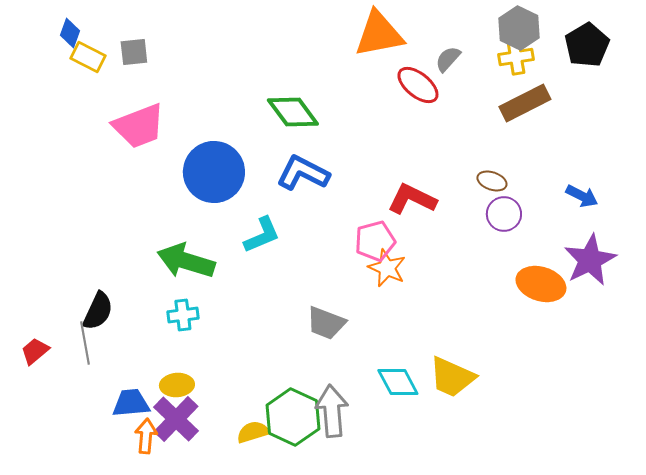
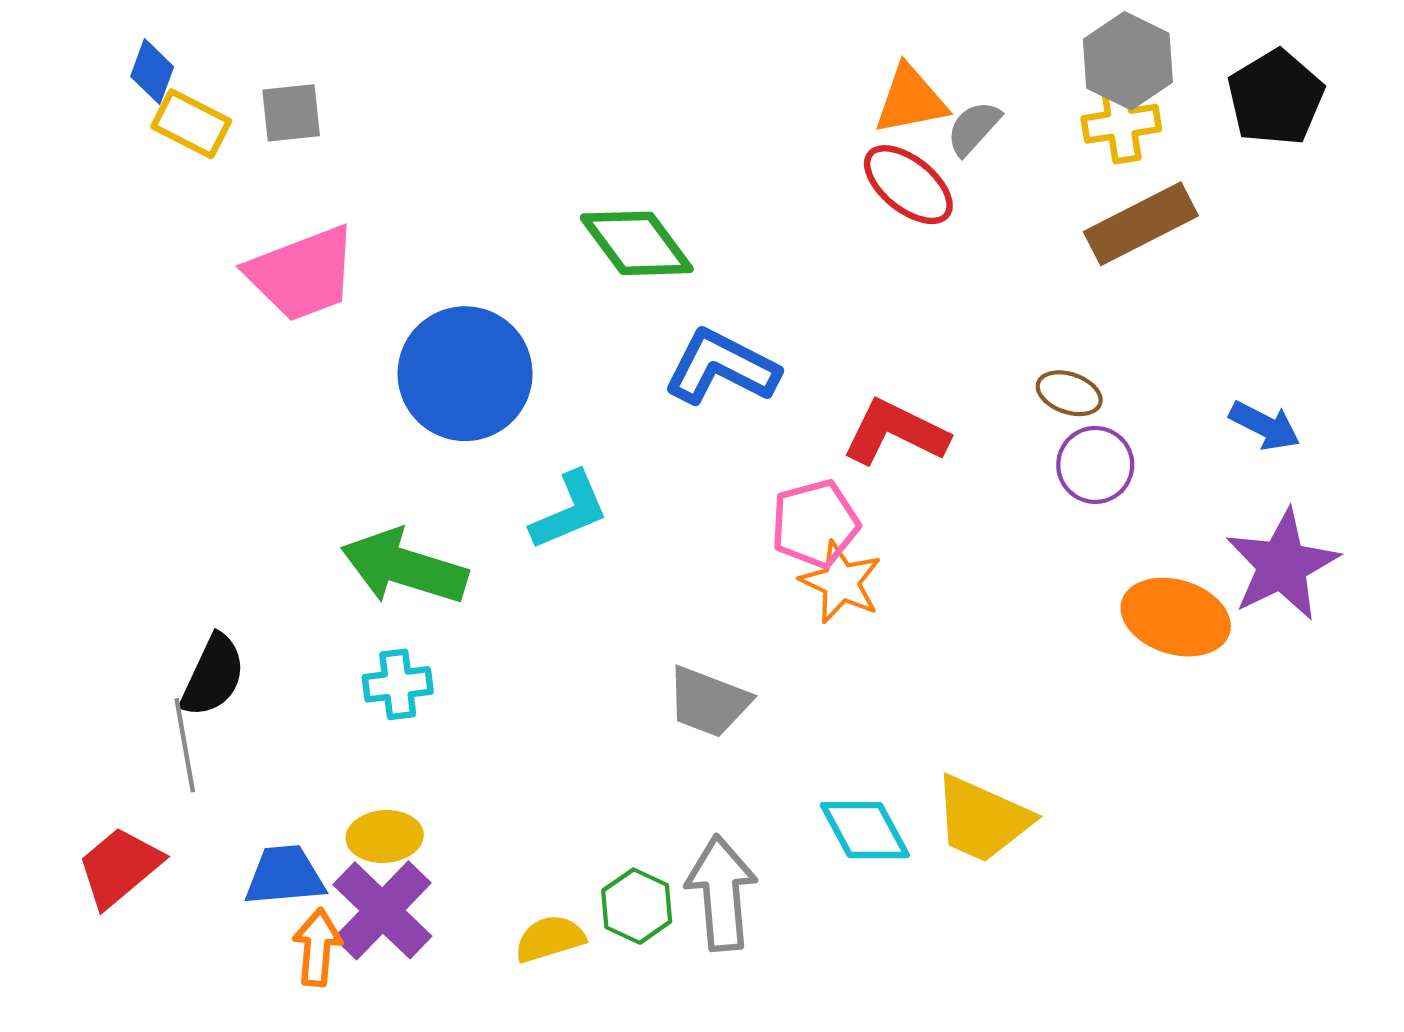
orange triangle: (379, 34) -> (911, 100), moved, size x0.7
blue L-shape: (303, 173) -> (721, 367), moved
red trapezoid: (35, 351) -> (120, 867), moved, size x1.4
green hexagon: (293, 417) -> (637, 906), size x0.6

